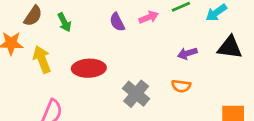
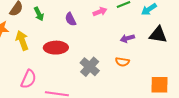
purple semicircle: (117, 22) -> (70, 19), moved

